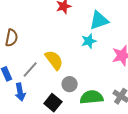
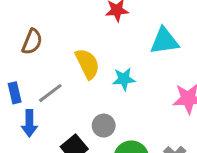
cyan star: (89, 41) -> (124, 79), moved
yellow semicircle: (54, 60) -> (87, 64), moved

